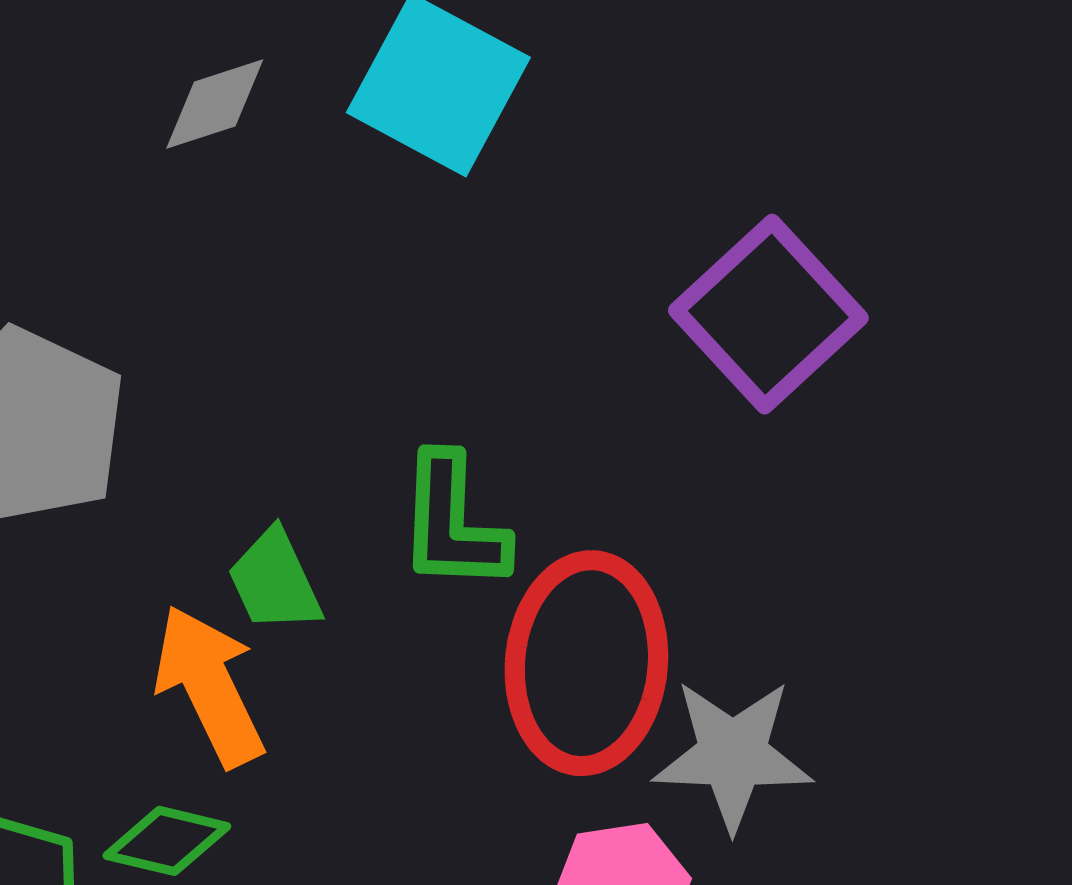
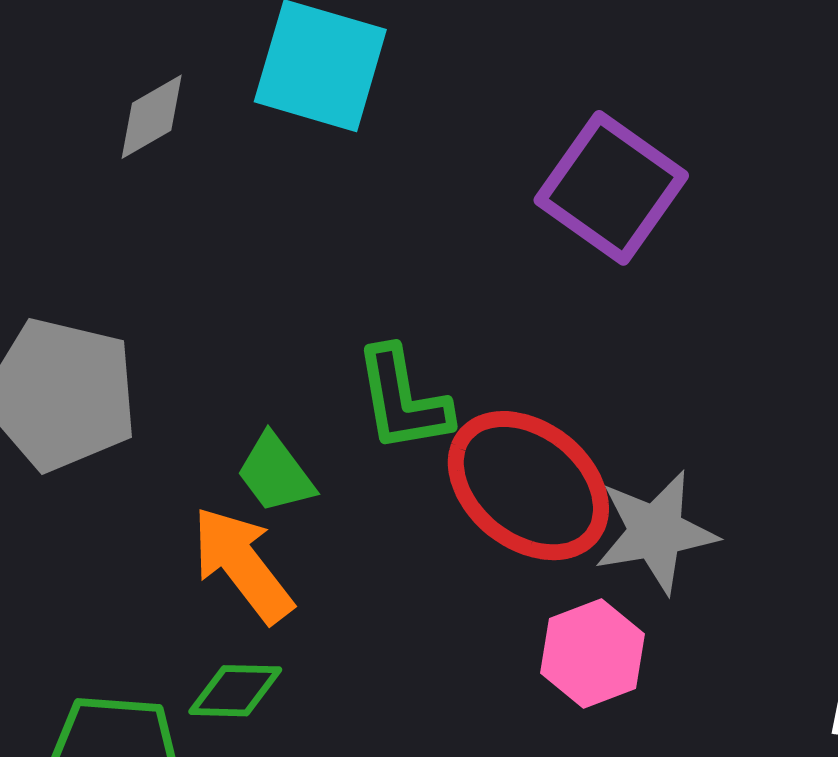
red ellipse: (586, 663) -> (528, 486), turned -45

